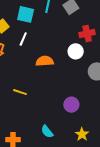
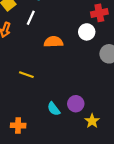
purple circle: (71, 105) -> (76, 104), moved
cyan semicircle: (47, 131) -> (54, 109), moved

